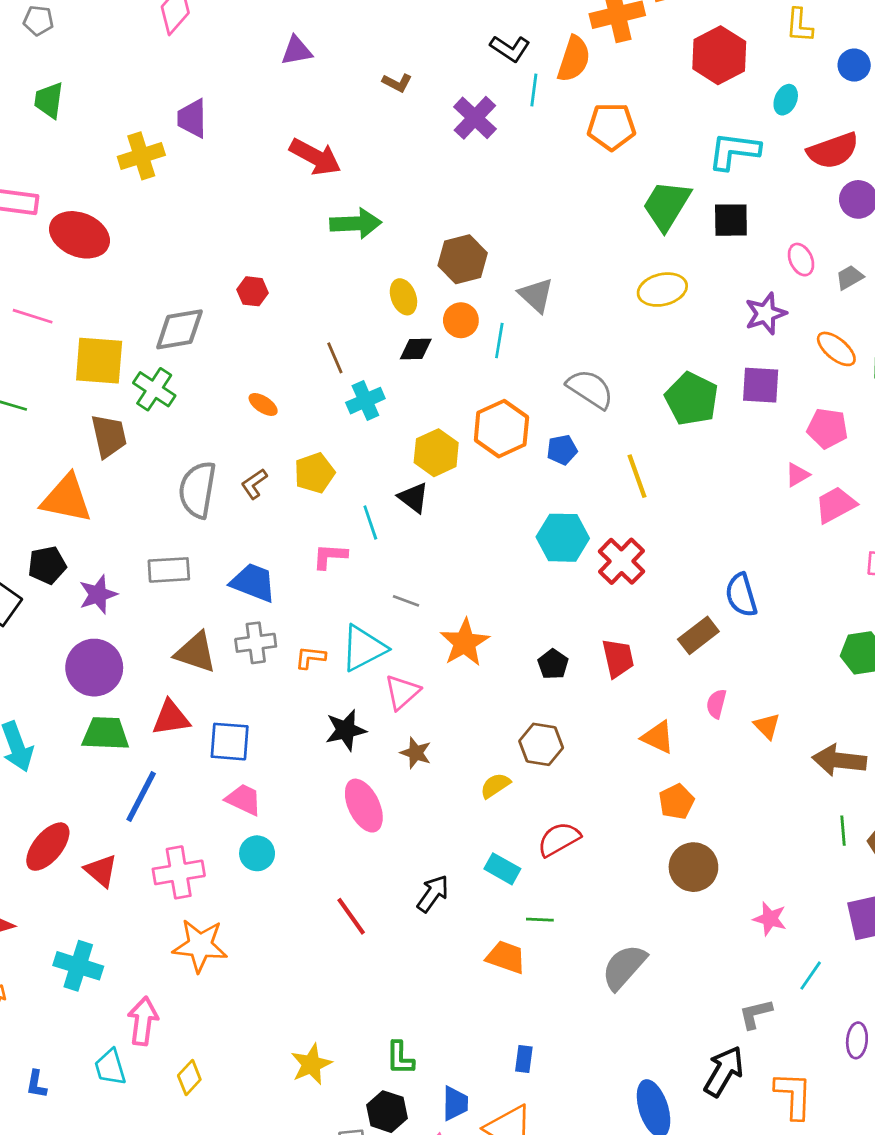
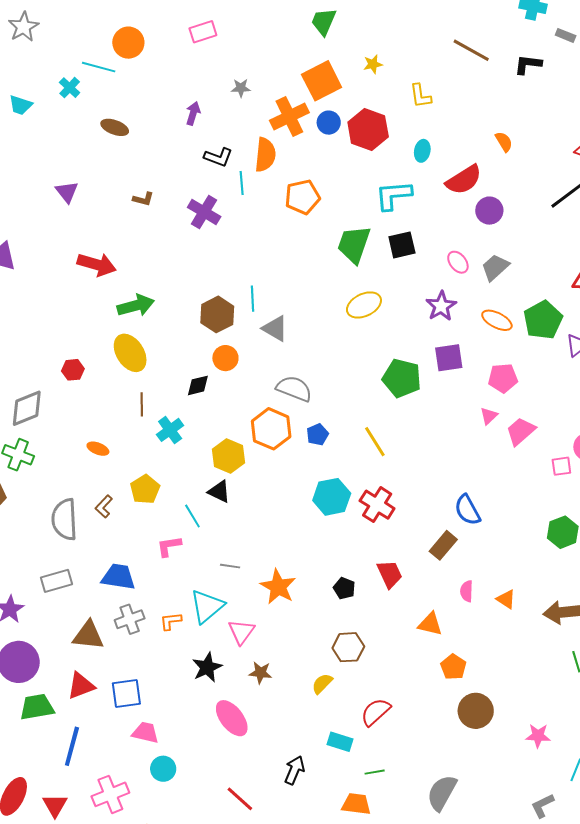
purple triangle: (297, 51) -> (67, 192), turned -45
blue circle: (854, 65) -> (329, 123), moved
gray trapezoid: (850, 277) -> (495, 267), size x1.4
yellow ellipse: (403, 297) -> (130, 353), moved, size x1.5
cyan line: (499, 341) -> (253, 299), moved
brown line: (335, 358) -> (142, 404), turned 35
gray semicircle: (590, 389) -> (294, 389), moved
red triangle: (101, 871) -> (55, 805), turned 32

